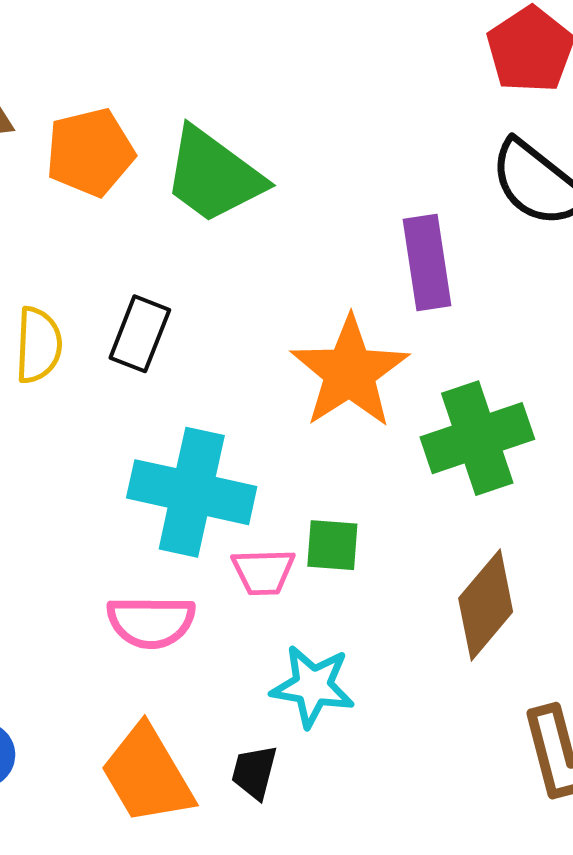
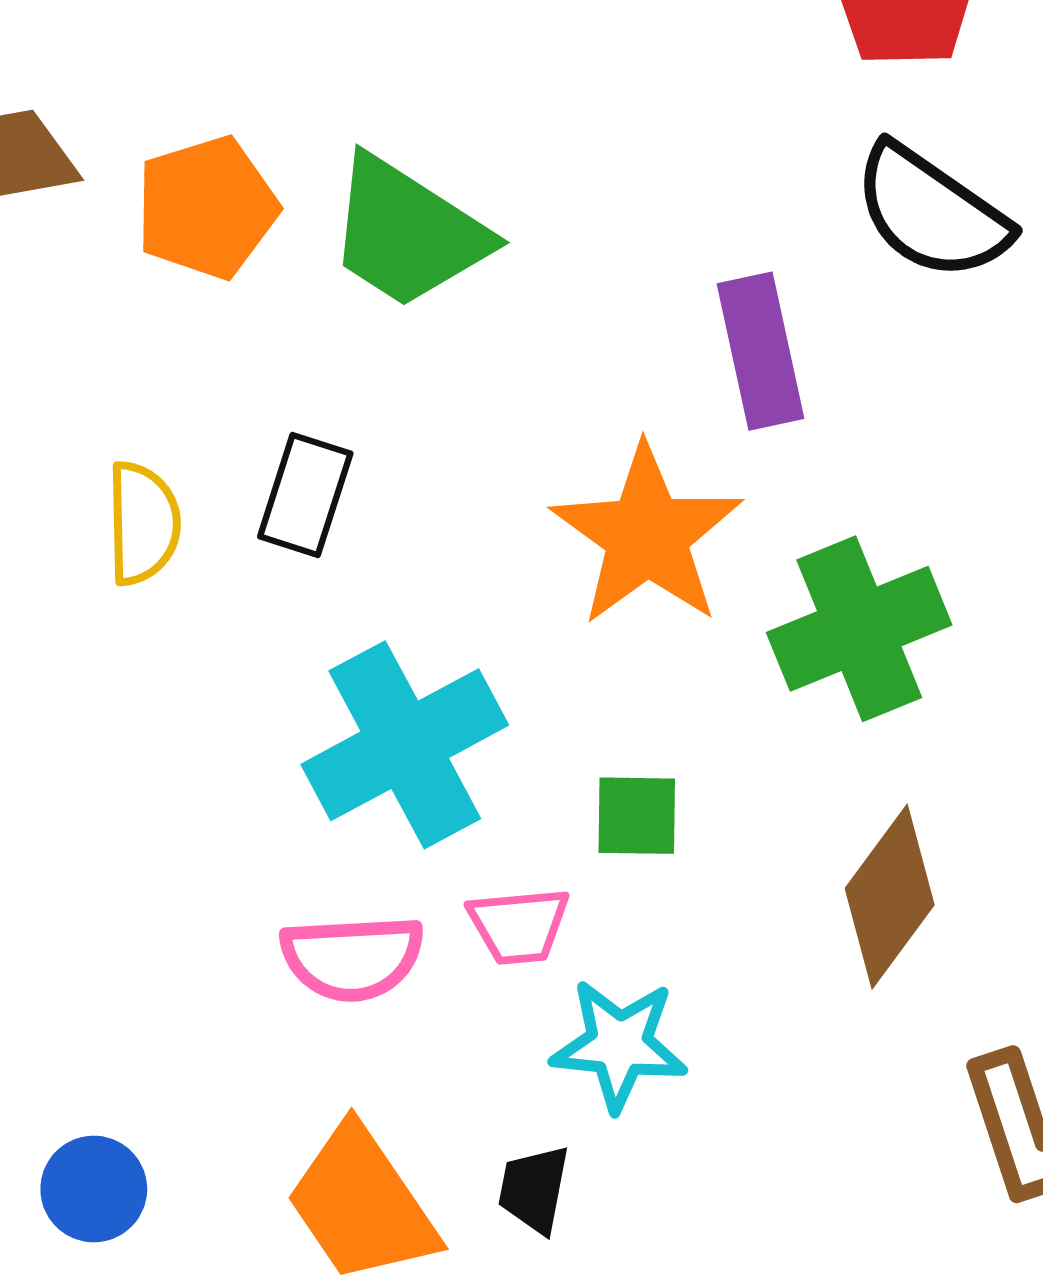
cyan cross: (192, 492) -> (405, 745), turned -37
pink trapezoid: (263, 572) -> (519, 926), moved

